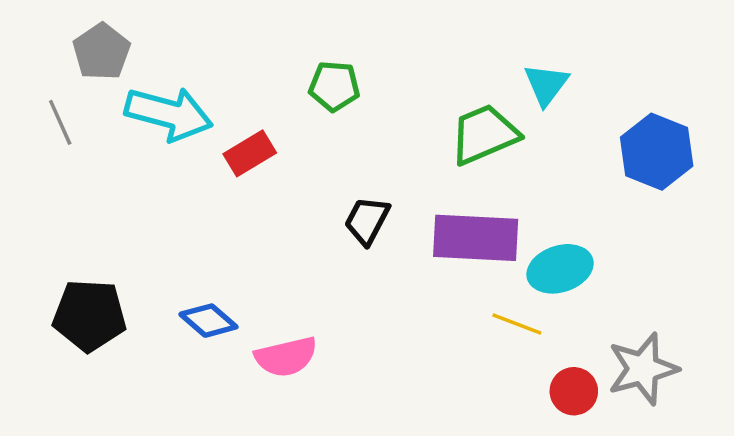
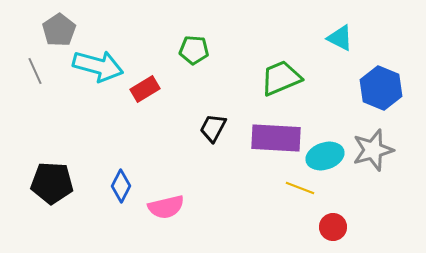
cyan triangle: (546, 84) -> (340, 38), moved, turned -40
blue diamond: (208, 321) -> (121, 186), turned 76
gray star: (643, 369) -> (373, 150), moved

